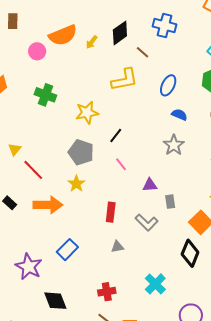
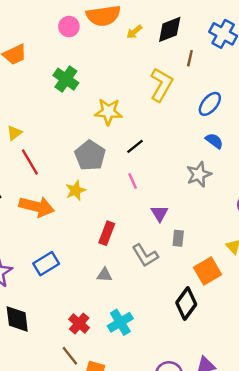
brown line: (143, 52) -> (190, 58), turned 48
yellow L-shape: (125, 80) -> (161, 85), turned -64
purple triangle: (150, 185) -> (160, 213), turned 49
cyan cross: (155, 284) -> (120, 322), moved
red cross: (107, 292) -> (79, 324), turned 36

